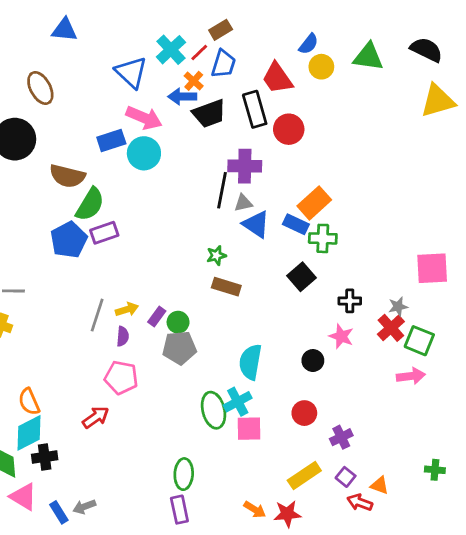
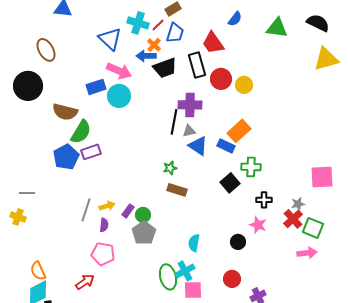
cyan cross: (171, 50) -> (138, 23), turned -30
yellow circle: (321, 67) -> (244, 85), moved
green cross: (323, 238) -> (251, 167), moved
gray pentagon: (179, 348) -> (144, 233), turned -30
cyan semicircle: (250, 362) -> (194, 243), size x0.7

